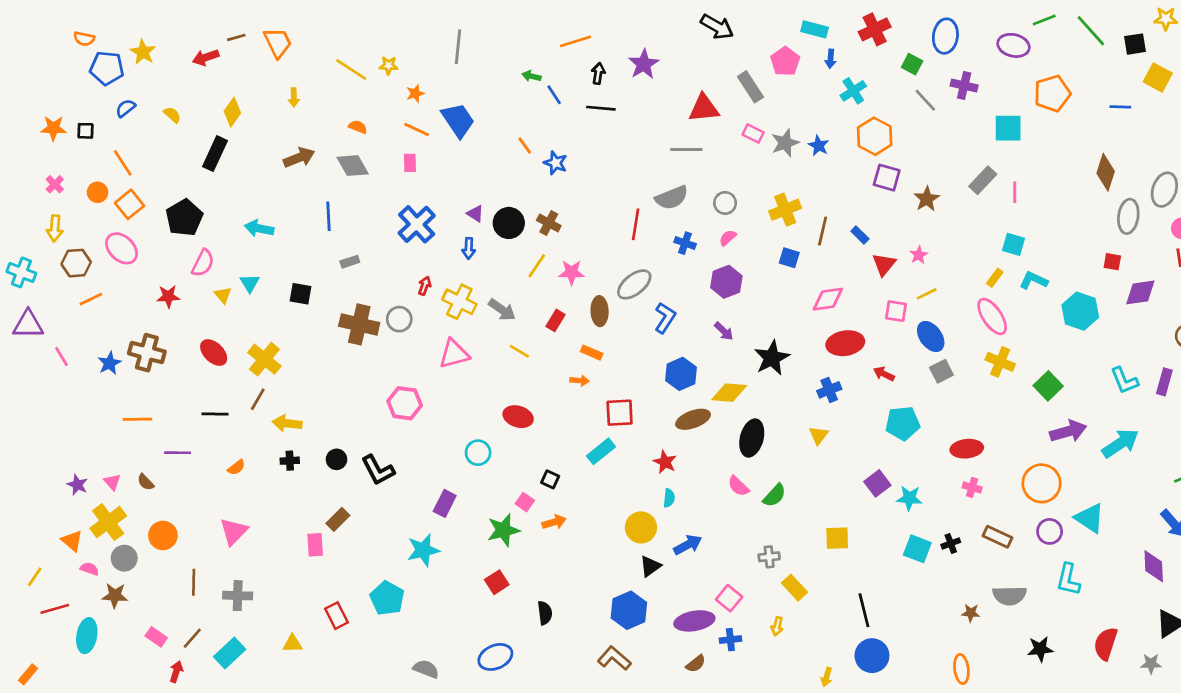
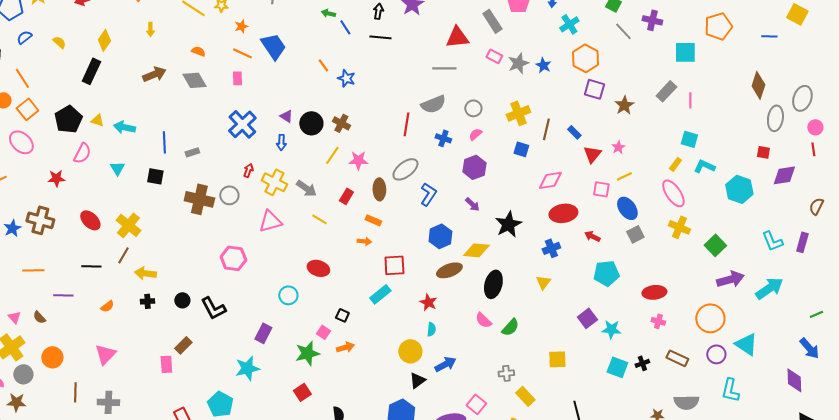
blue line: (328, 216) -> (164, 142), moved
yellow triangle: (223, 295) -> (97, 120), moved, turned -32

